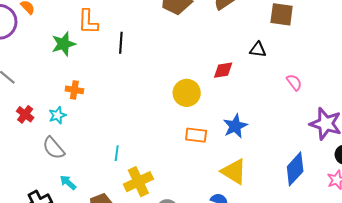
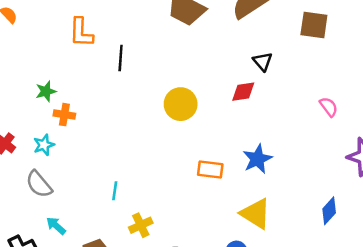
green star: (64, 44) -> (46, 91), moved, size x0.7
black triangle: (258, 50) -> (263, 61), moved, turned 42
yellow circle: (187, 93) -> (181, 104), moved
blue diamond: (295, 169) -> (329, 211), size x0.7
yellow cross: (138, 182) -> (141, 225), size x0.7

